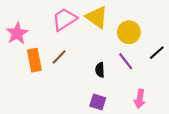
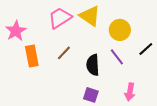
brown line: (59, 57) -> (64, 53), moved
black semicircle: (100, 70) -> (93, 65), size x1.5

